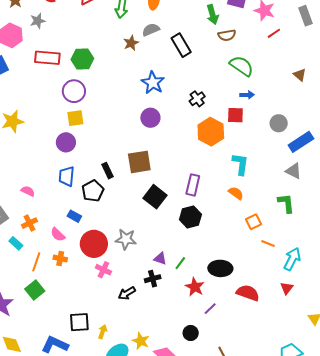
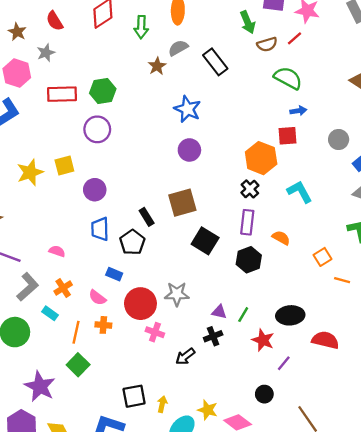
red line: (274, 33) -> (294, 38), moved
black cross: (197, 99) -> (250, 189), moved
yellow square: (75, 118) -> (64, 165), moved
cyan L-shape: (240, 164) -> (300, 192), turned -30
orange semicircle: (236, 193) -> (281, 238), moved

